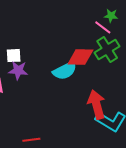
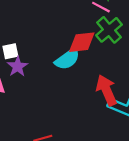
purple star: (18, 71) -> (18, 66), turned -30

